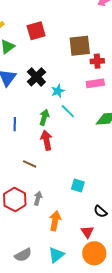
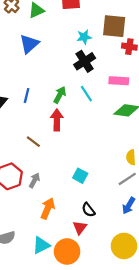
black cross: (36, 77) -> (85, 61), moved
pink rectangle: (95, 83) -> (119, 81), moved
cyan star: (58, 91) -> (84, 37), moved
black semicircle: (100, 211) -> (88, 210), moved
orange circle: (94, 253) -> (67, 252), moved

